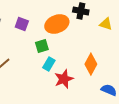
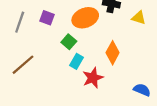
green square: (42, 46) -> (69, 42), turned -32
orange diamond: (91, 64) -> (113, 53), moved

